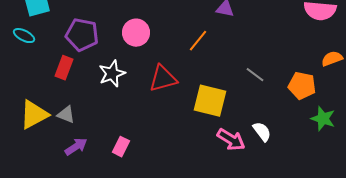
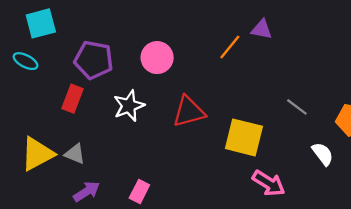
orange line: (198, 41) -> (230, 47), moved
white semicircle: (262, 132) -> (323, 154), moved

